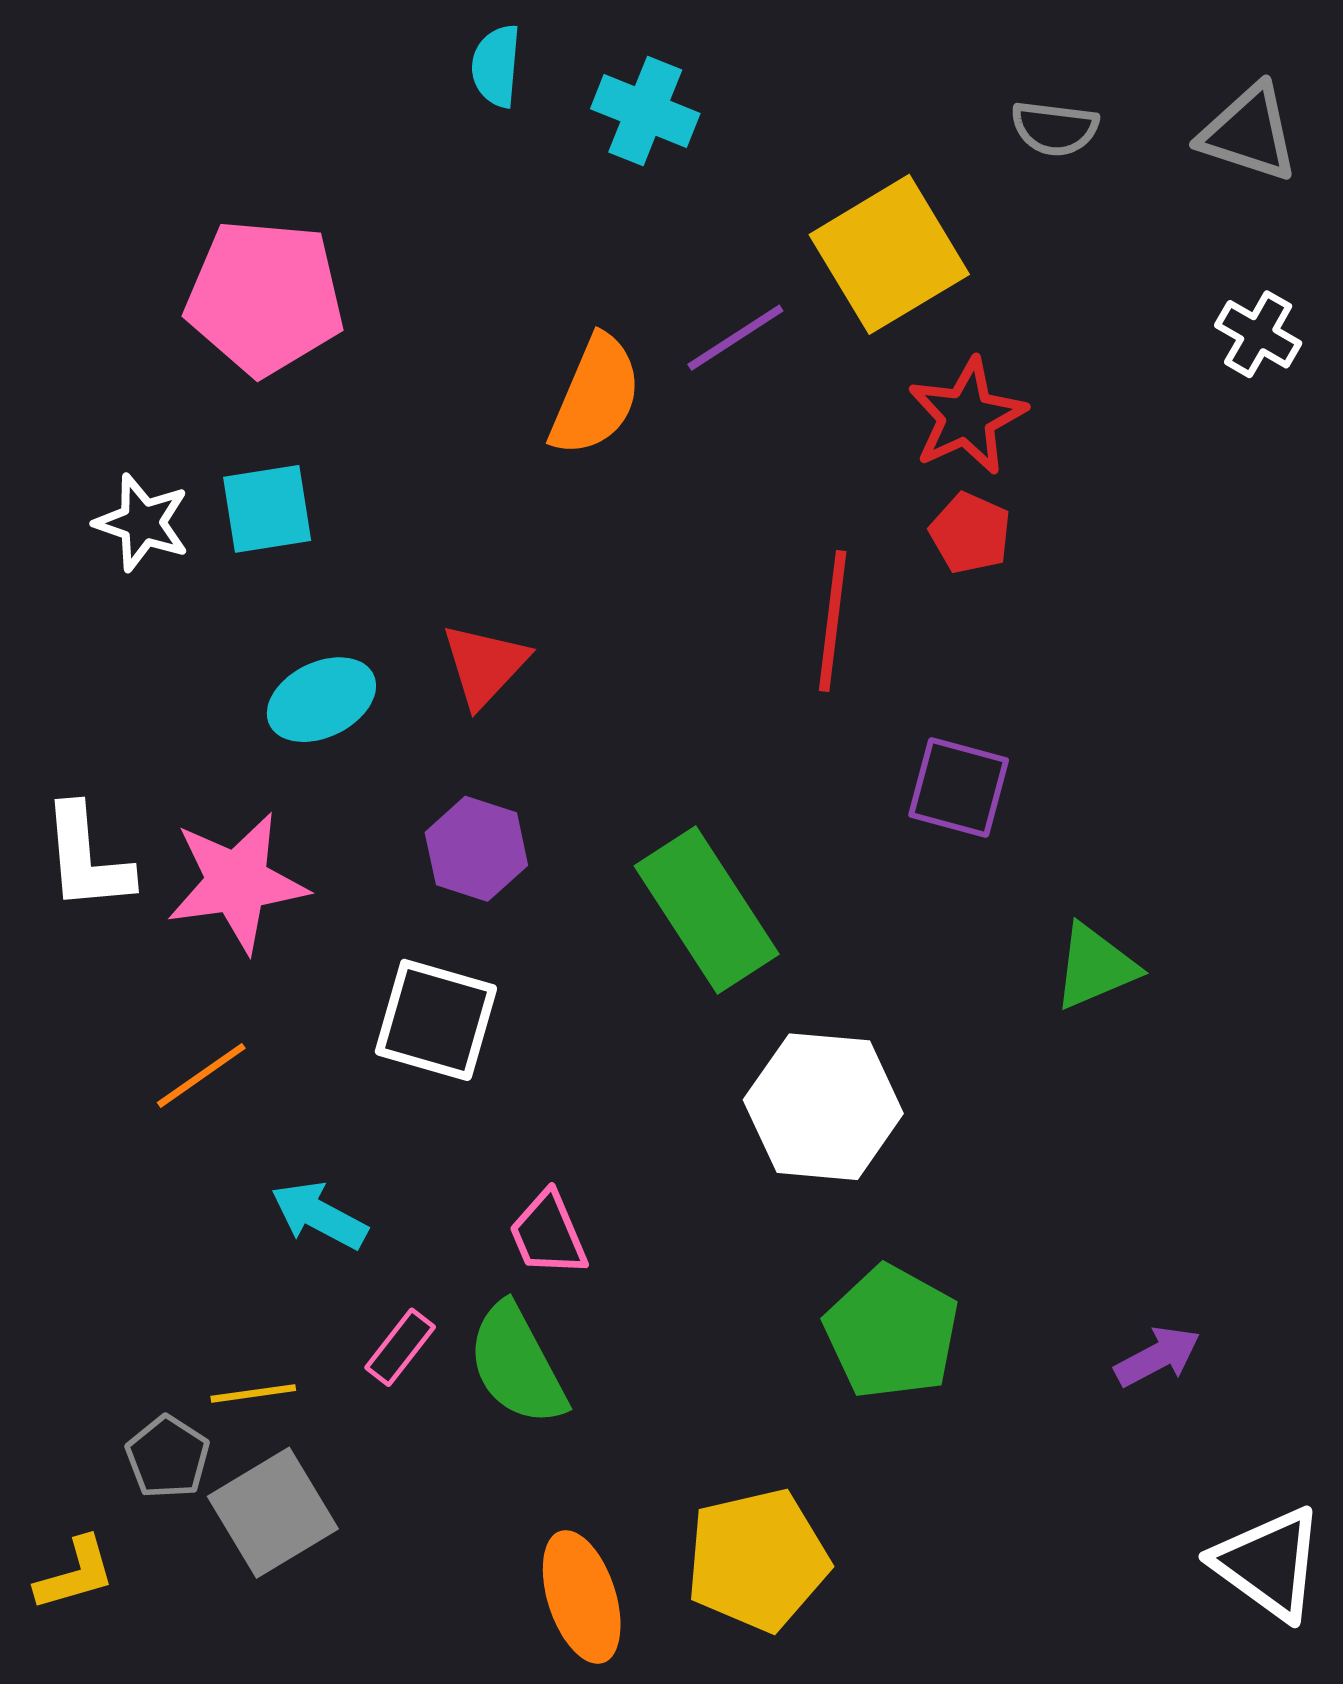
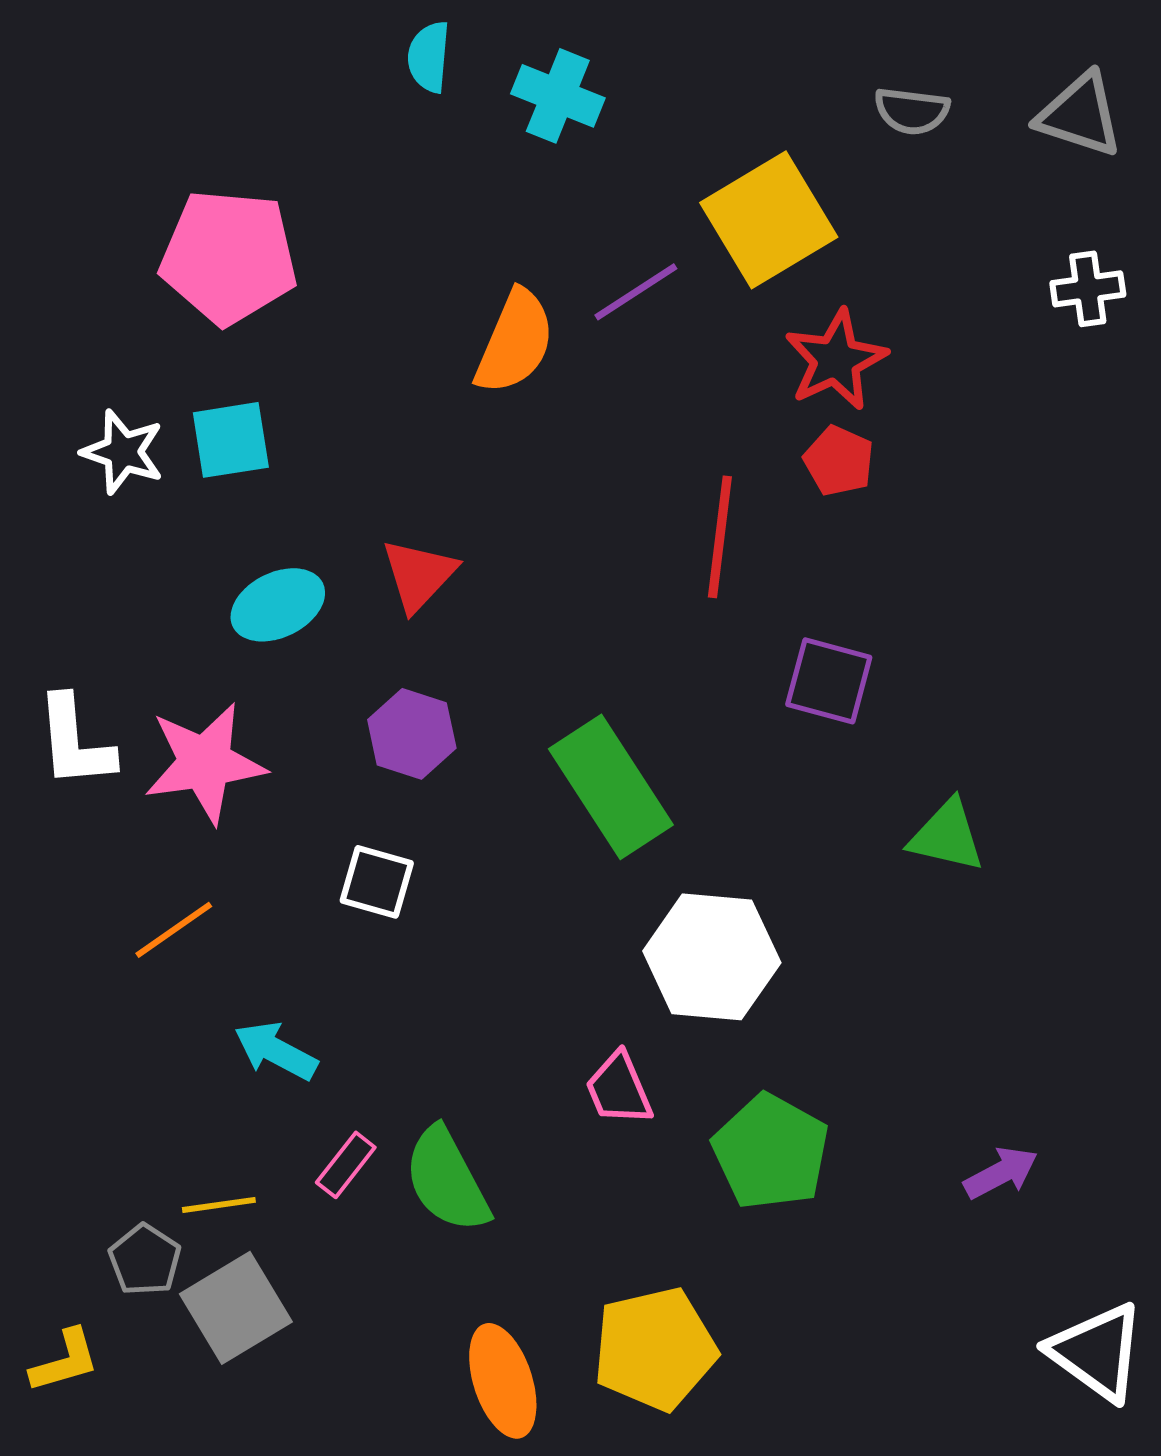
white cross: (1258, 334) -> (1088, 289), turned -38
green triangle: (1095, 967) -> (947, 836), turned 36
white square: (436, 1020) -> (377, 882), size x0.7
pink trapezoid: (548, 1234) -> (619, 1089), moved

